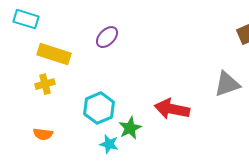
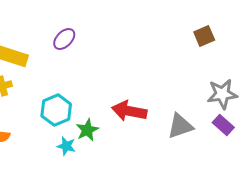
gray triangle: (227, 84) -> (180, 126), moved

